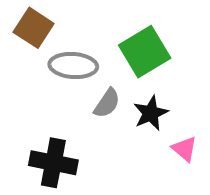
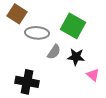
green square: (145, 52) -> (73, 26), turned -30
black star: (151, 113) -> (76, 57), turned 30

